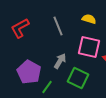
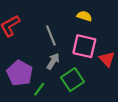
gray line: (58, 26) -> (51, 35), moved
green square: (78, 78) -> (72, 80), turned 30

